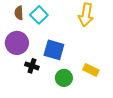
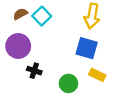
brown semicircle: (19, 13) -> (20, 14), turned 64
blue square: (54, 50) -> (87, 48), moved

